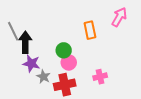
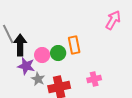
orange rectangle: (90, 30) -> (74, 45), moved
pink circle: (69, 62) -> (42, 55), moved

